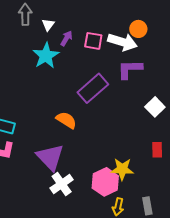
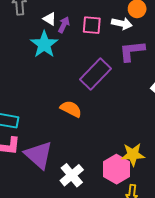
white triangle: (48, 25) -> (50, 19), moved, turned -32
white arrow: (122, 42) -> (122, 24), size x0.7
purple triangle: (50, 157) -> (39, 155), moved

